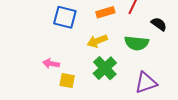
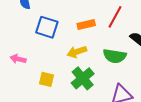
pink arrow: (51, 64) -> (18, 59), moved
yellow square: (67, 81) -> (46, 79), moved

